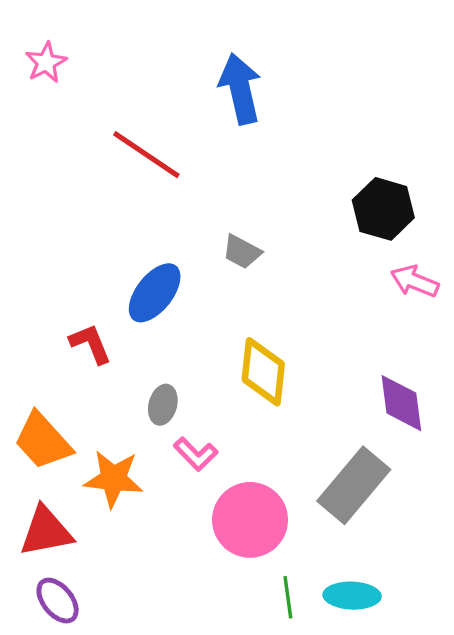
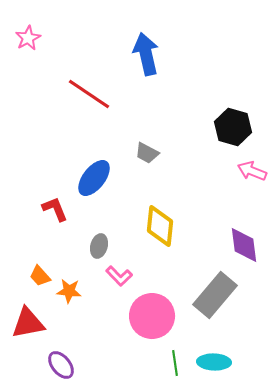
orange trapezoid: (43, 441) -> (40, 276), moved, size x0.6
orange star: (113, 479) -> (69, 291), size x0.7
purple ellipse: (58, 601) -> (61, 365), moved

